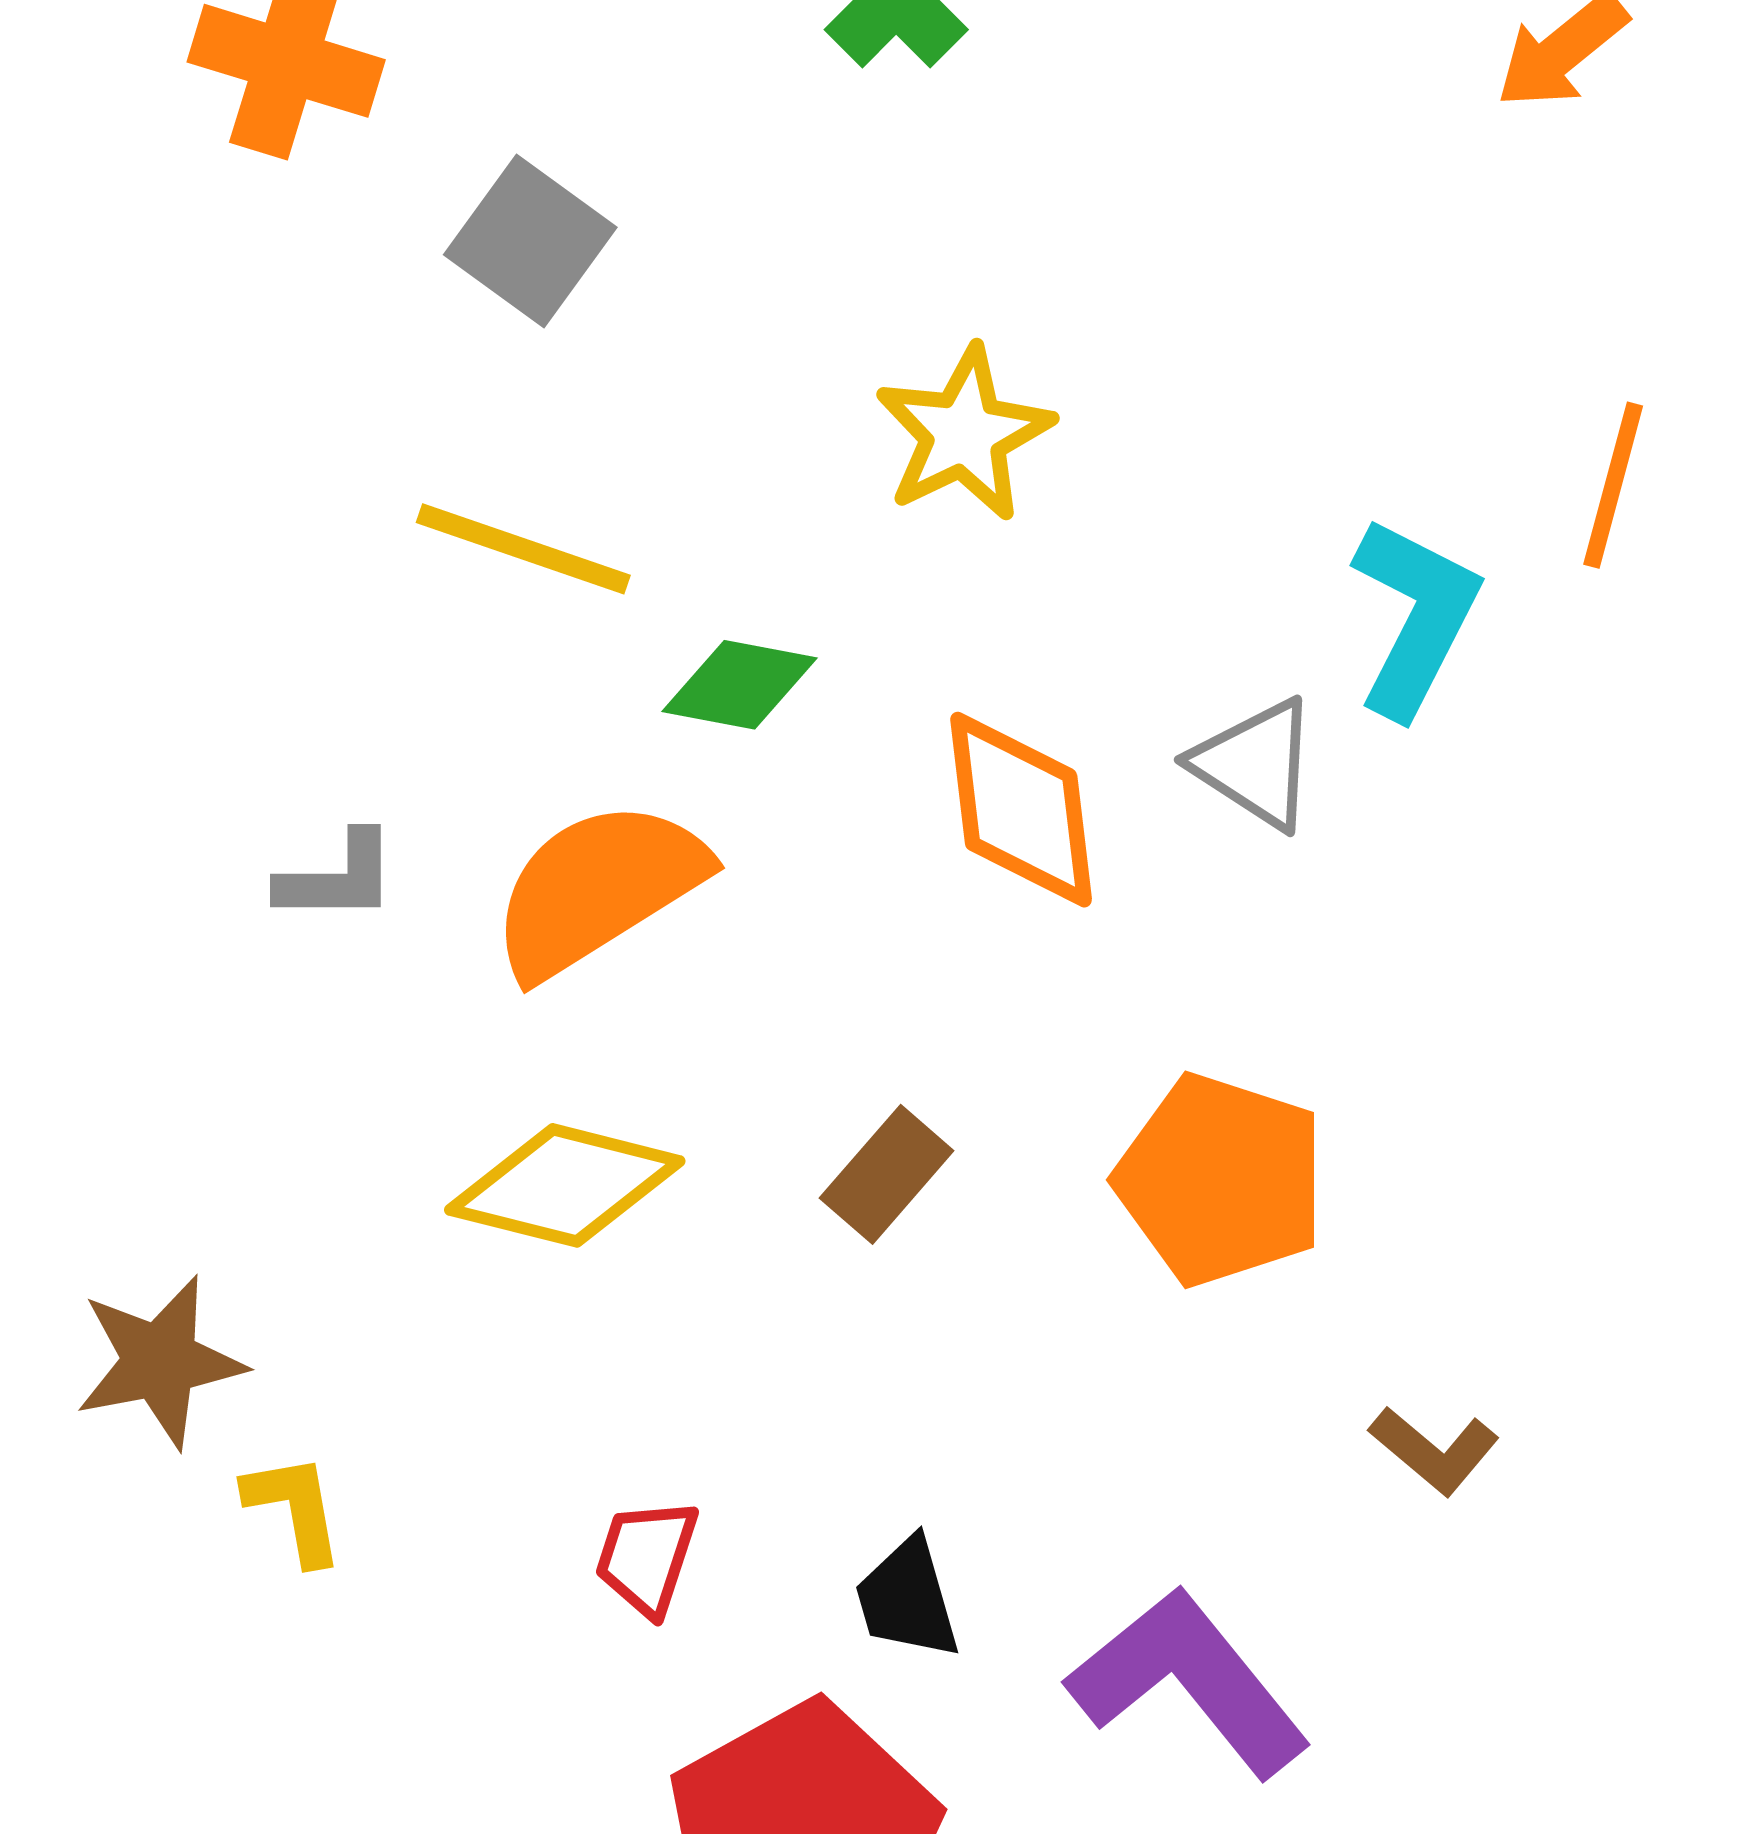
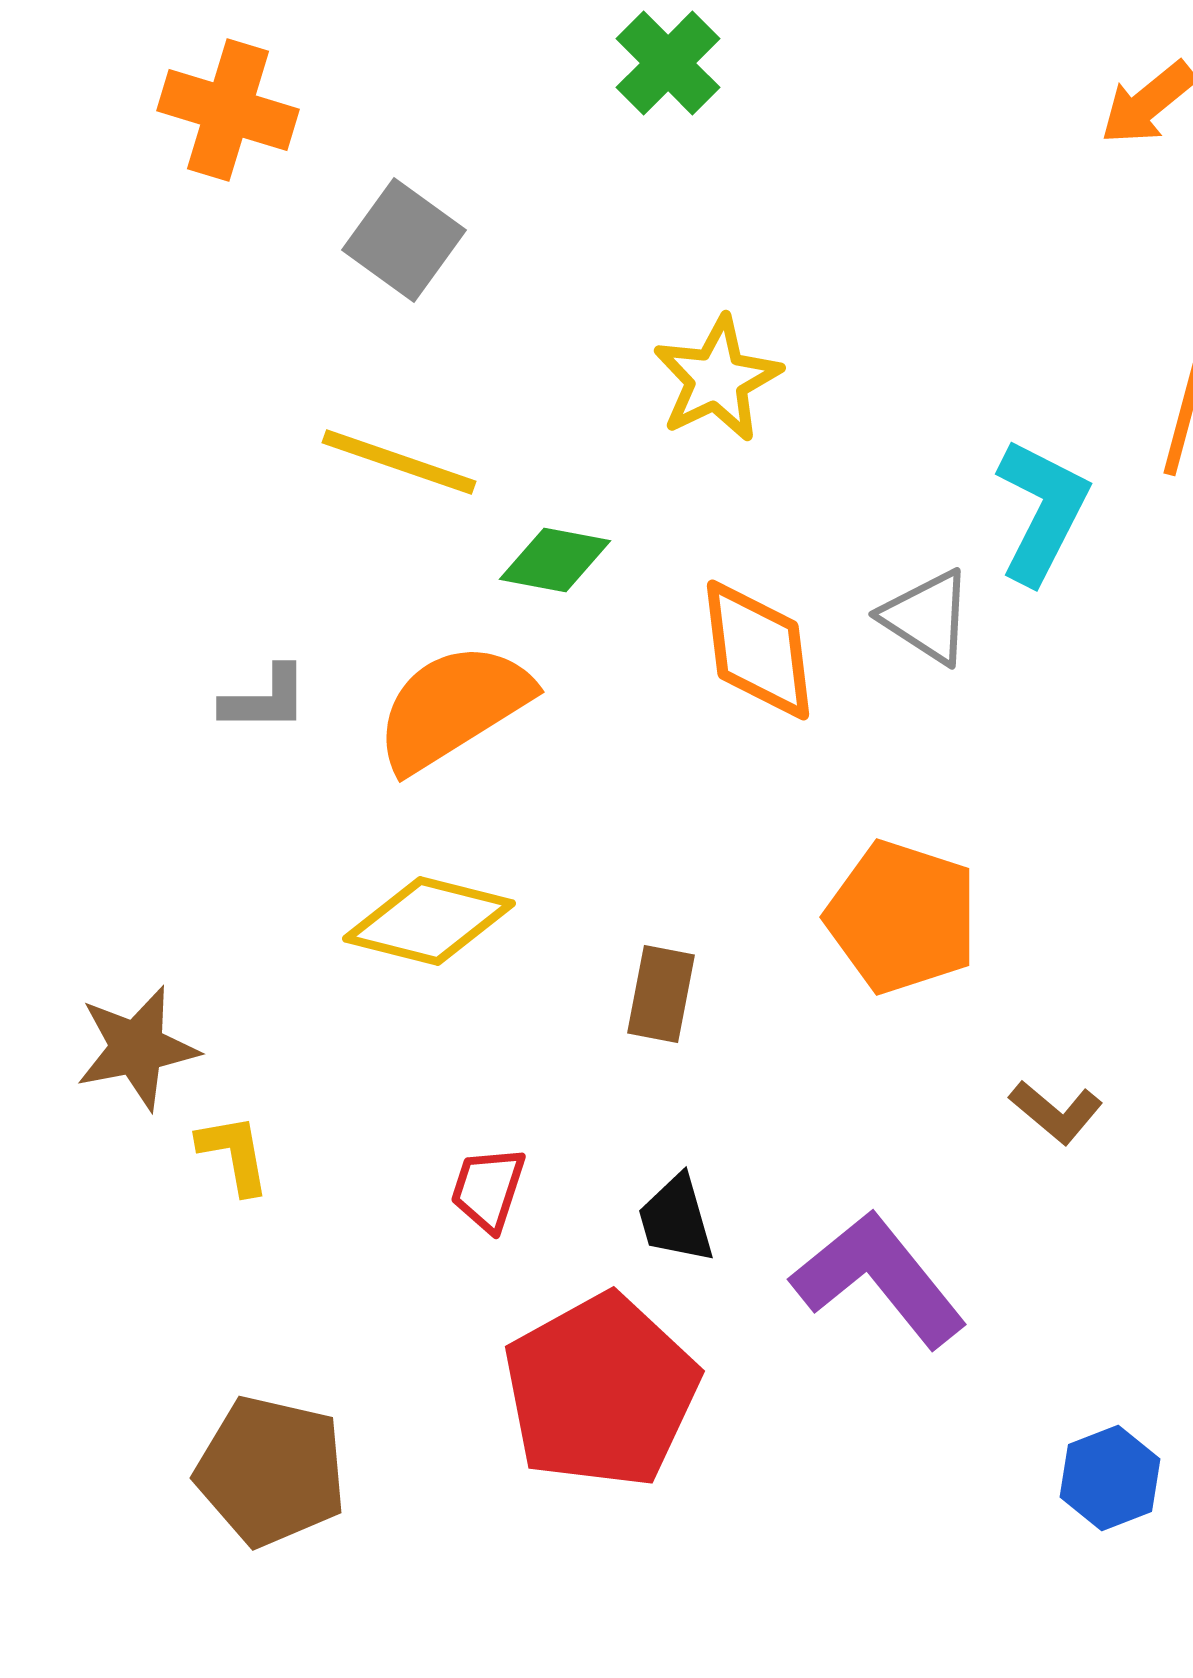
brown rectangle: (887, 1174) -> (661, 994), moved, turned -30

